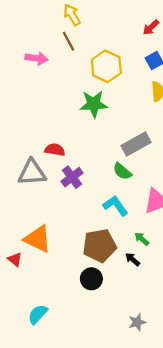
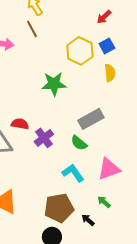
yellow hexagon: (106, 66) -> (80, 51), moved
purple cross: (72, 177) -> (44, 138), moved
green arrow: (142, 239) -> (104, 202), moved

